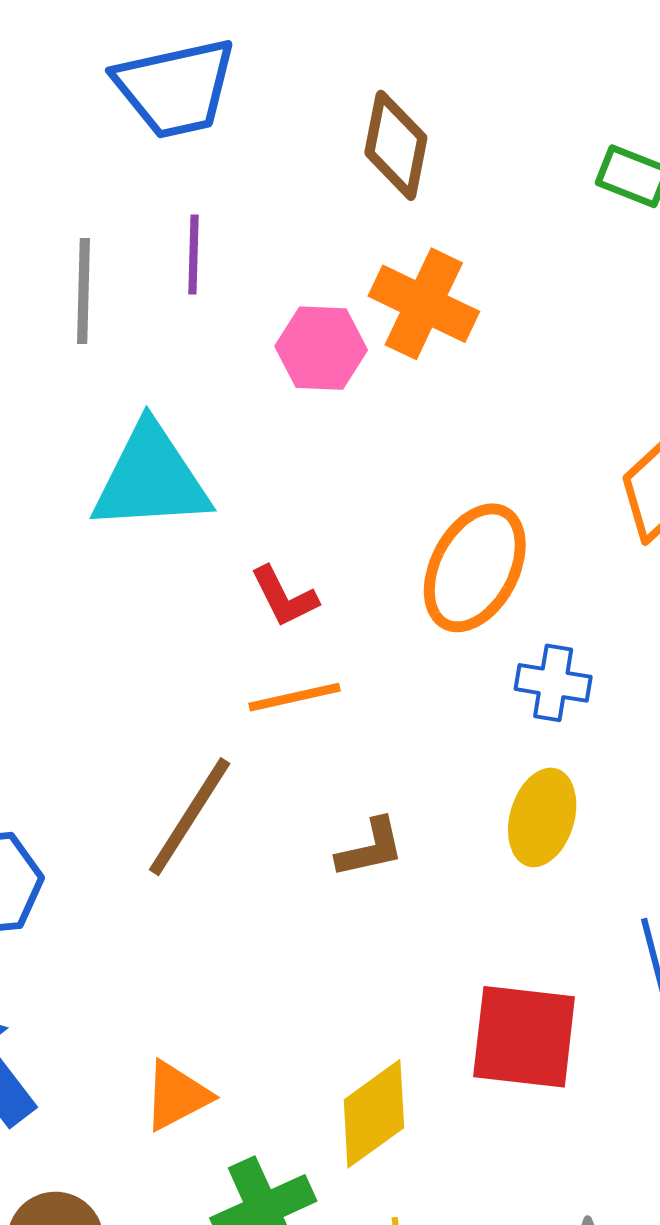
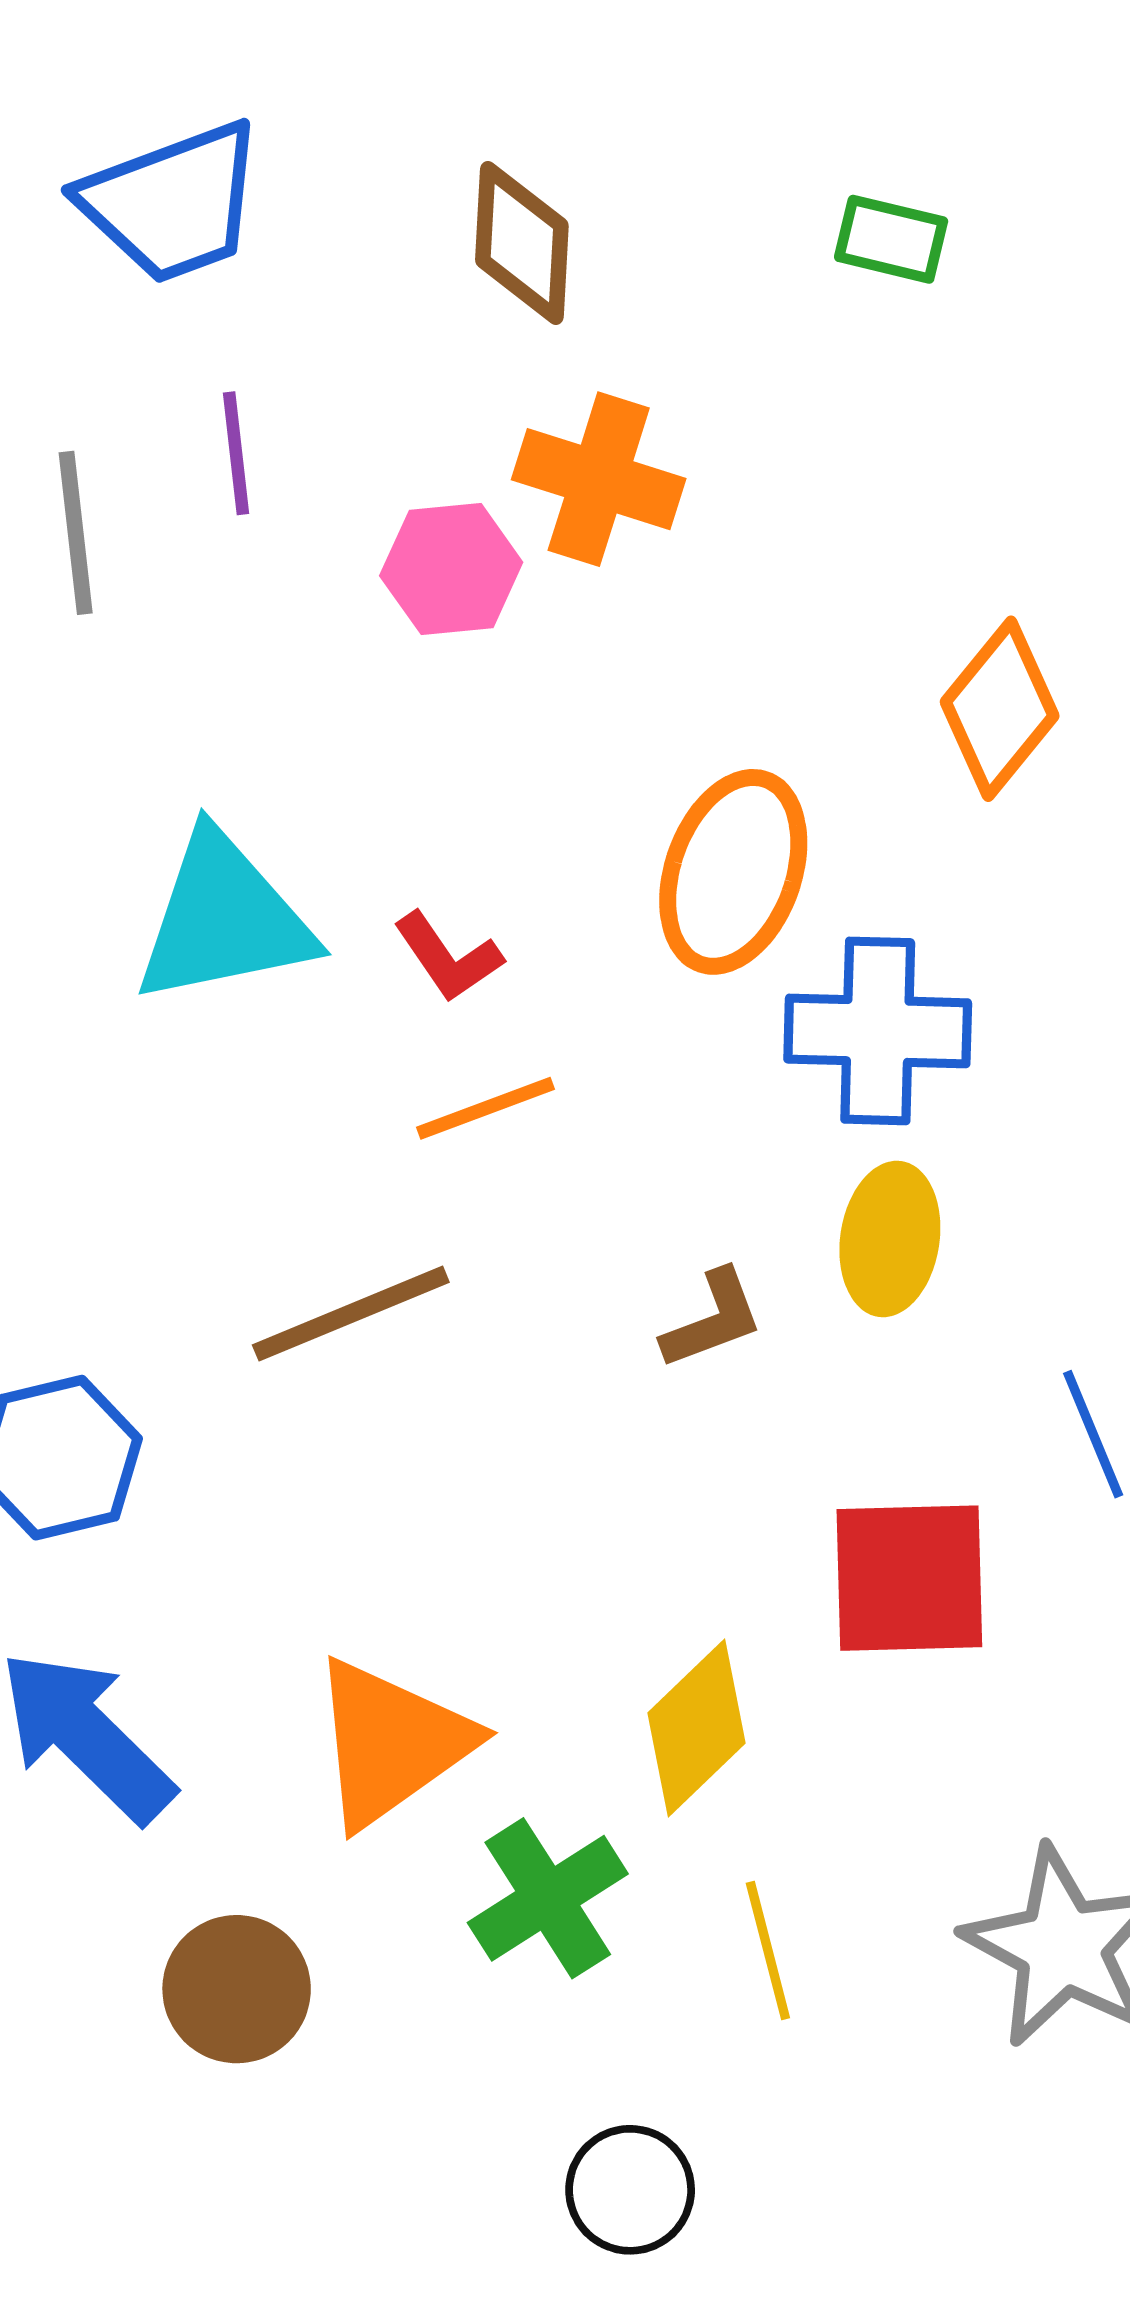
cyan triangle: (151, 478) -> (224, 919), moved
blue cross: (553, 683) -> (878, 1031), size x1.6
brown line: (190, 817) -> (351, 1314), turned 43
brown L-shape: (370, 848) -> (713, 1319), moved
orange triangle: (177, 1096) -> (391, 1743), size x1.6

